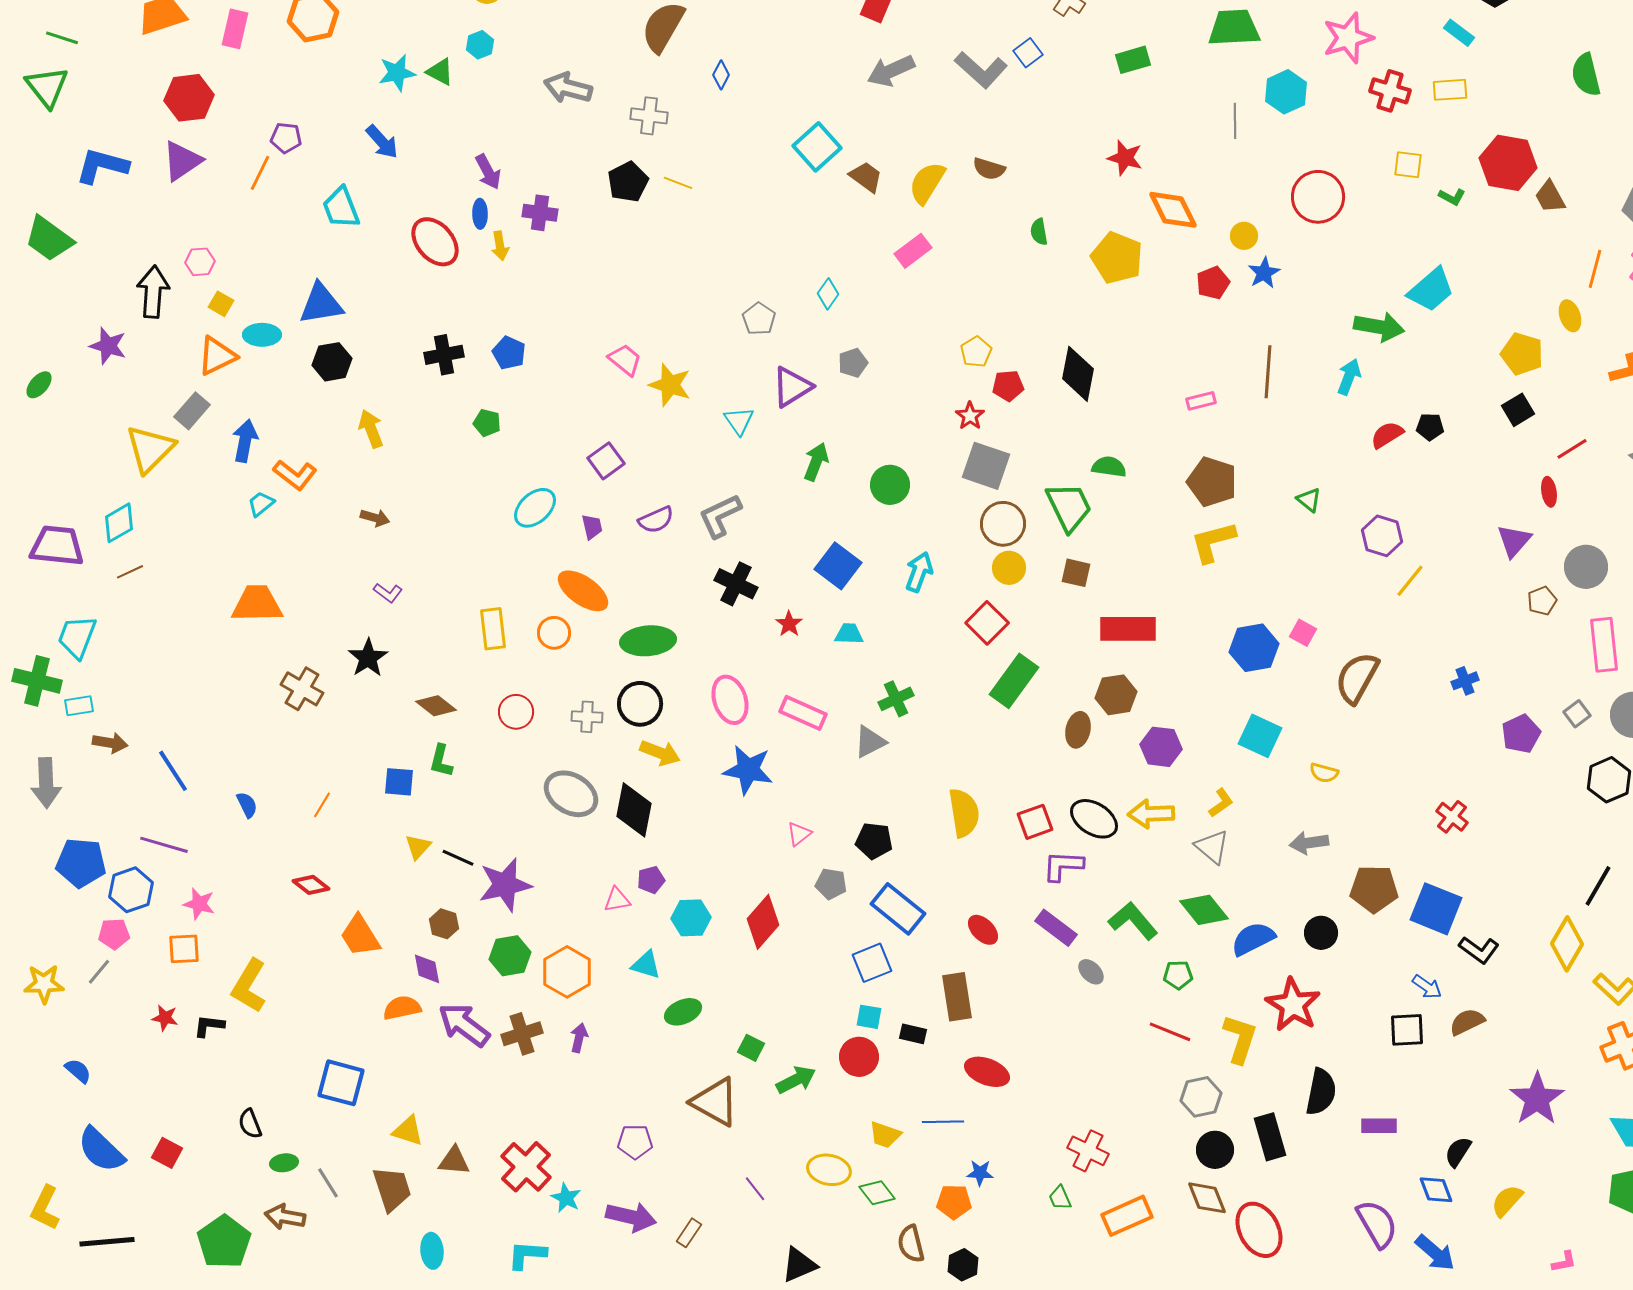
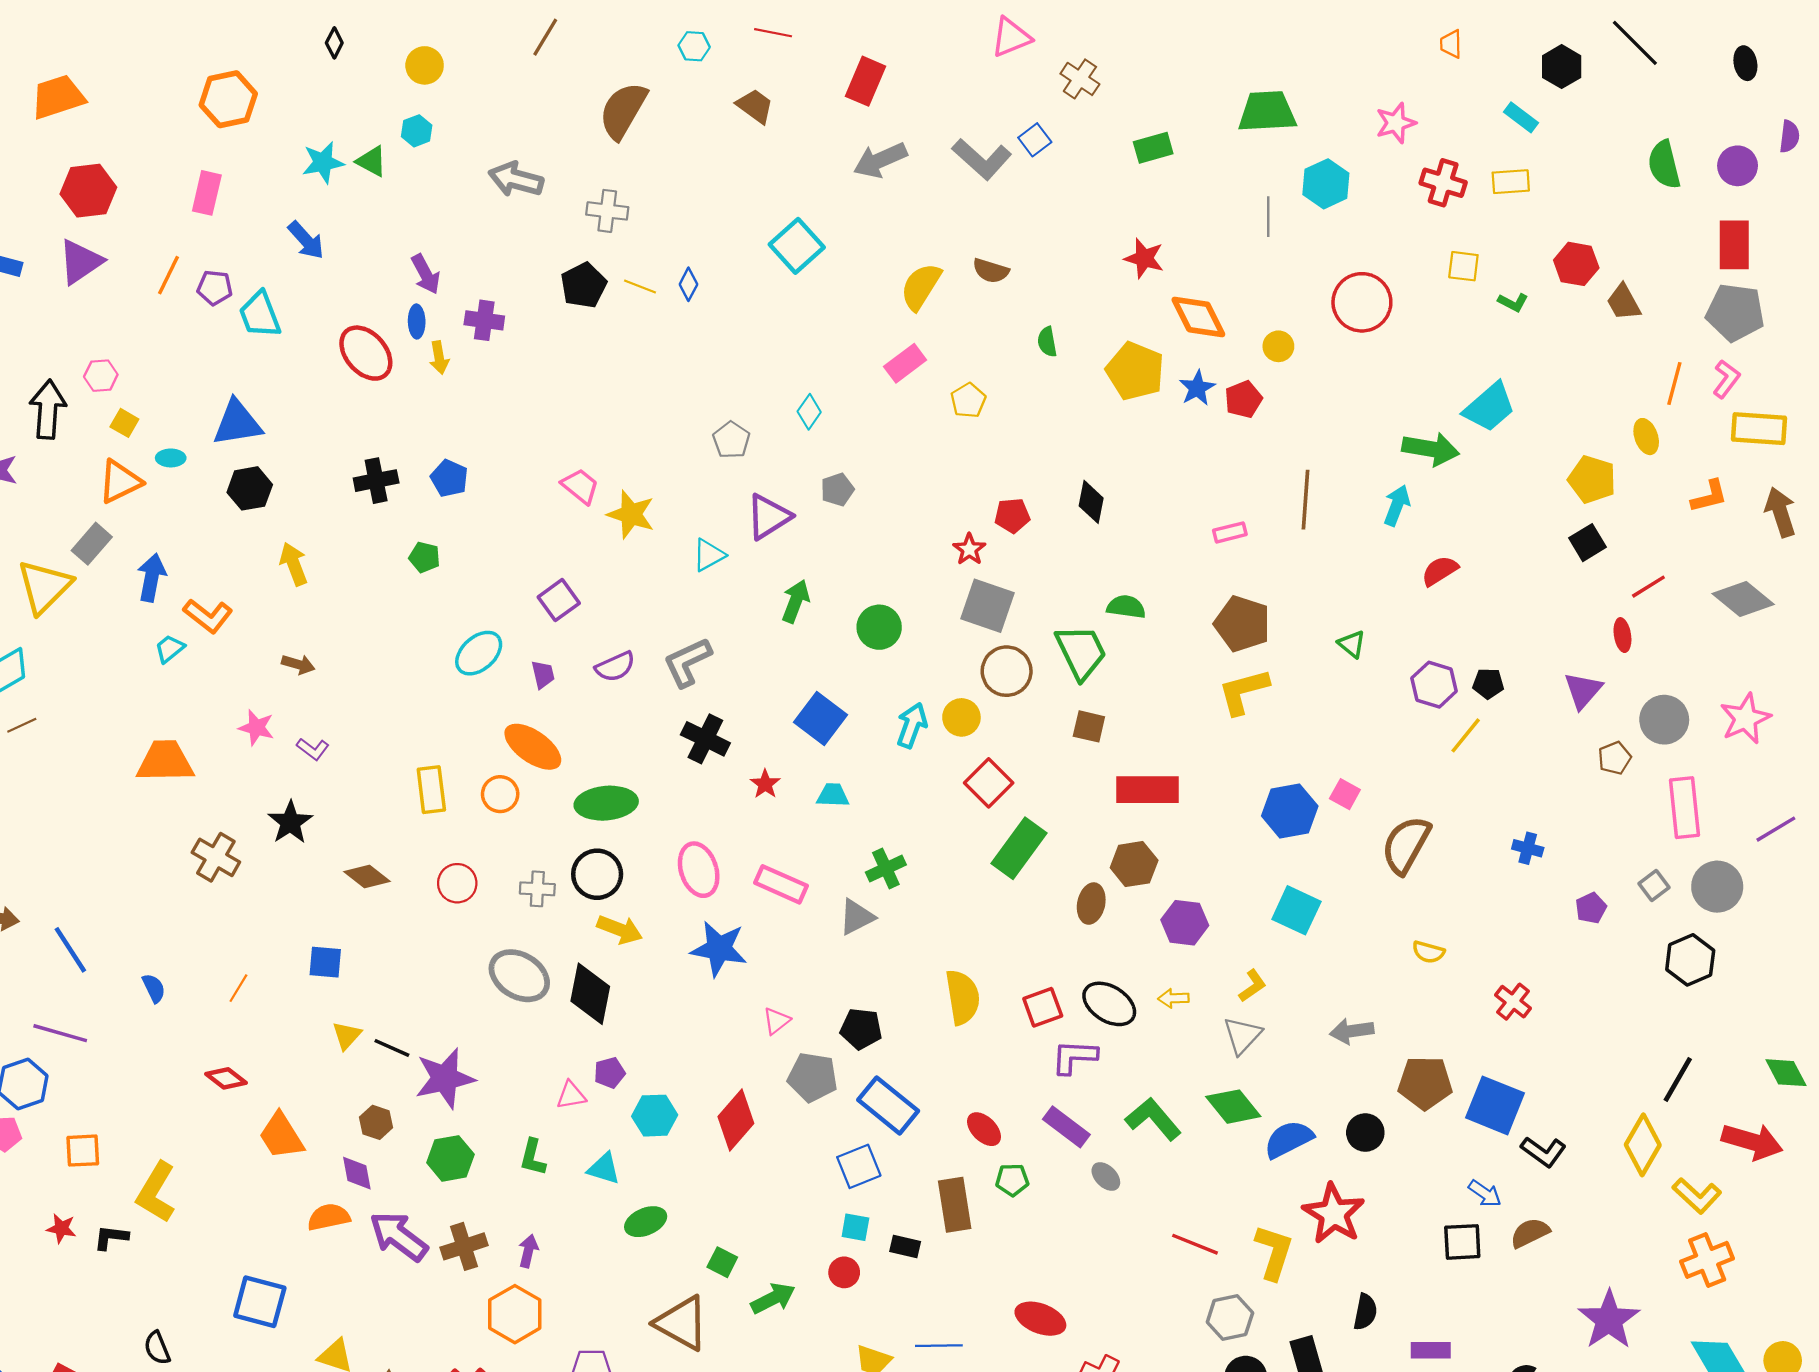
pink rectangle: (235, 29) -> (207, 193), moved
pink star: (1348, 38) -> (1396, 123), size x0.7
blue diamond: (721, 75) -> (688, 284), moved
purple pentagon: (286, 138) -> (215, 288), moved
red hexagon: (1508, 163) -> (1576, 264), size x0.7
brown trapezoid: (866, 177) -> (755, 106), moved
blue star: (1264, 273) -> (1197, 388), moved
cyan ellipse: (262, 335) -> (171, 458), size x0.7
yellow pentagon: (976, 352) -> (968, 400), moved
black diamond: (1078, 374) -> (1091, 502), size x0.7
cyan triangle: (739, 421) -> (709, 555), turned 36
black pentagon: (1430, 427) -> (1488, 684), moved
yellow circle: (1009, 568) -> (961, 717), moved
blue cross: (1465, 681) -> (1528, 848), turned 36
purple pentagon: (1521, 734) -> (1591, 908), size x0.7
green L-shape: (441, 761) -> (533, 1157), moved
yellow semicircle: (1324, 773) -> (1428, 952), moved
yellow arrow: (1151, 814) -> (1174, 998), size x0.6
gray triangle: (1212, 847) -> (1242, 1035), turned 33
gray pentagon: (831, 884) -> (813, 1077), size x1.4
pink star: (199, 904) -> (256, 728), moved
orange hexagon: (567, 972) -> (515, 1314), moved
green pentagon: (1178, 975) -> (1012, 1180), moved
red circle: (859, 1057) -> (844, 1272), size x0.7
red ellipse: (987, 1072) -> (1040, 1319), moved
black semicircle: (1321, 1092) -> (1365, 1312), size x0.7

